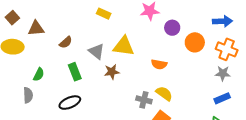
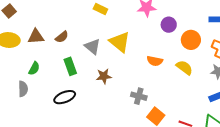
brown triangle: (36, 28) -> (36, 36), moved
yellow triangle: (124, 46) -> (120, 42), turned 30
brown star: (112, 72) -> (104, 76), moved
yellow semicircle: (164, 93) -> (184, 68), moved

